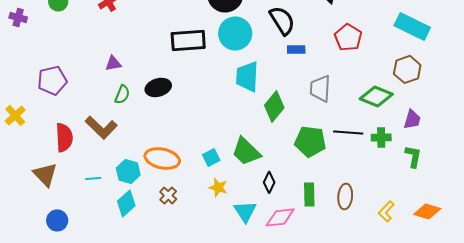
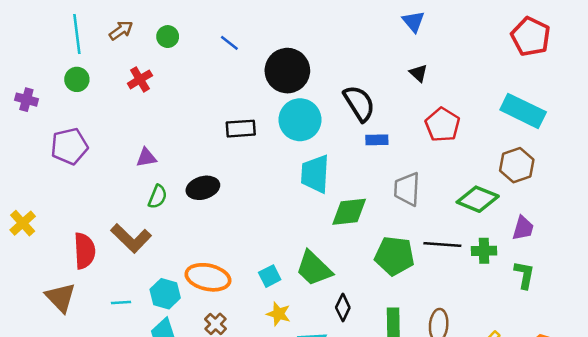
black rectangle: (188, 40) -> (241, 129), size x0.7
purple pentagon: (52, 80) -> (69, 146), moved
green diamond: (274, 106) -> (349, 212), turned 44

